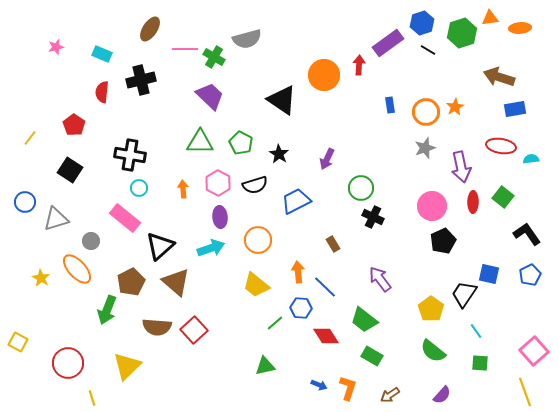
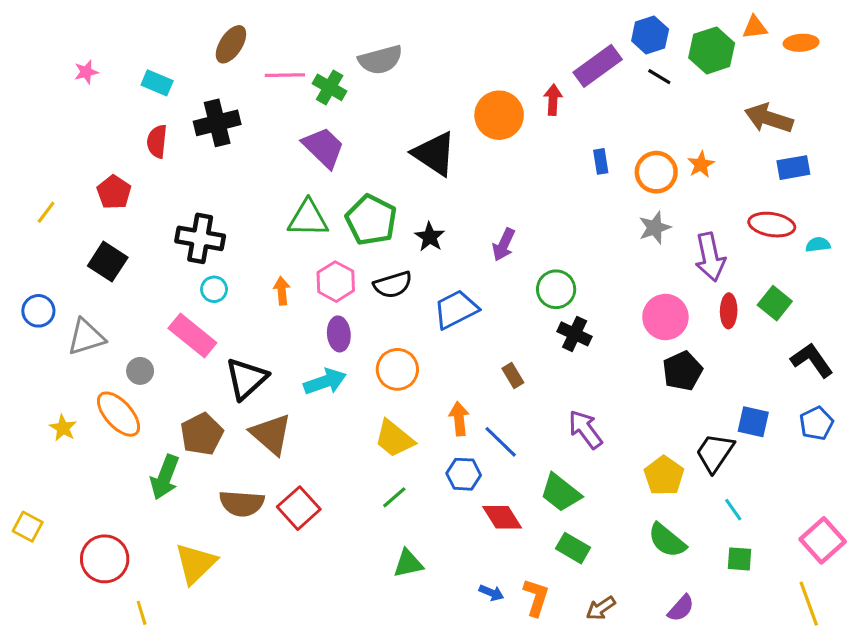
green pentagon: (241, 143) -> (371, 220), size x1.4
green line: (275, 323) -> (394, 497), moved

